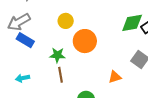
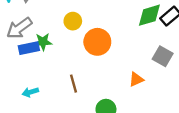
blue rectangle: (25, 40) -> (29, 48), turned -36
green star: (57, 55) -> (43, 42), moved

